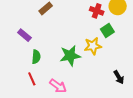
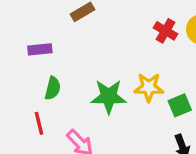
green square: (107, 30) -> (180, 105), moved
purple rectangle: (24, 35) -> (40, 49), turned -56

